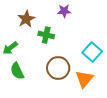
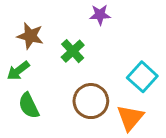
brown star: (26, 19) -> (30, 36), moved, turned -30
green cross: (46, 35) -> (73, 51), turned 35

